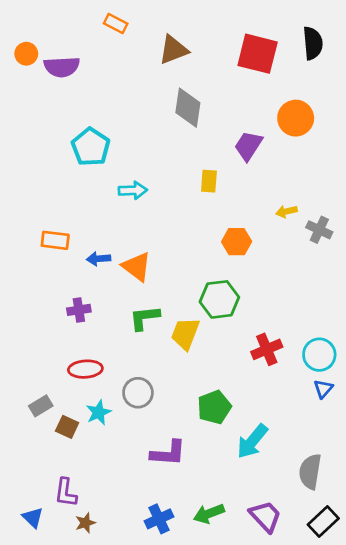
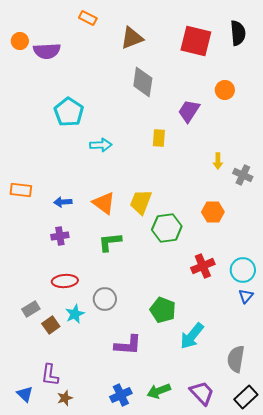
orange circle: (296, 118) -> (225, 90), size x0.7
yellow arrow: (286, 211) -> (218, 161), turned -77
orange rectangle: (55, 240) -> (21, 190), moved
orange hexagon: (237, 242) -> (213, 212), moved
blue arrow: (99, 259) -> (63, 202), moved
yellow trapezoid: (185, 334) -> (141, 202), moved
green pentagon: (214, 407) -> (163, 310), turned -30
brown square: (67, 427) -> (51, 325), turned 30

